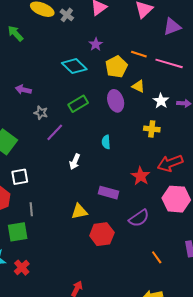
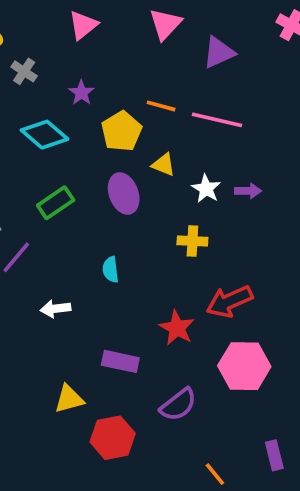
gray cross: (67, 15) -> (24, 71), moved
white arrow: (75, 162) -> (55, 309), turned 63

